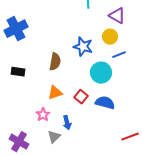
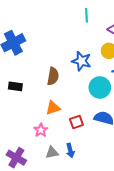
red square: (81, 97) -> (76, 122), moved, turned 32
blue arrow: (67, 123) -> (70, 151), moved
gray triangle: (54, 137) -> (52, 153), turned 32

